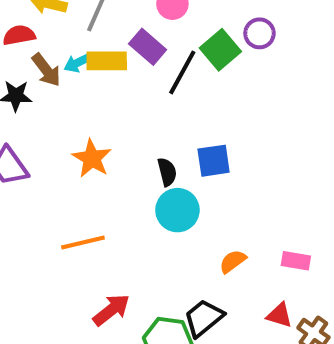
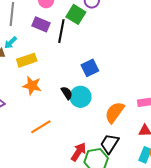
yellow rectangle: (107, 61) -> (27, 60), moved
black semicircle: (167, 172) -> (67, 93), moved
orange semicircle: (233, 261) -> (115, 112), size x1.6
red arrow: (111, 310) -> (79, 152), moved

